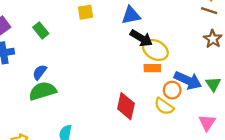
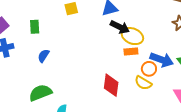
green rectangle: (41, 30) -> (35, 27), turned 40
blue semicircle: (40, 72) -> (43, 56), moved
green semicircle: (43, 91) -> (40, 93), moved

